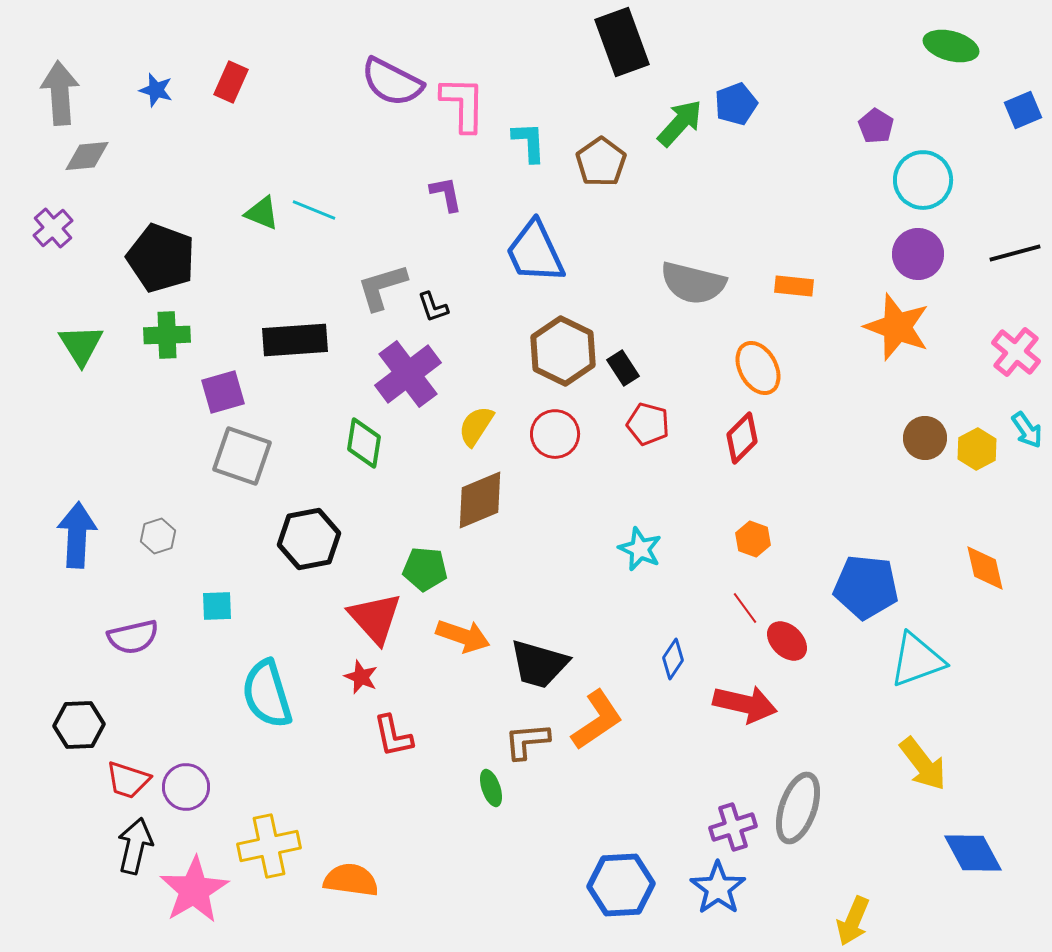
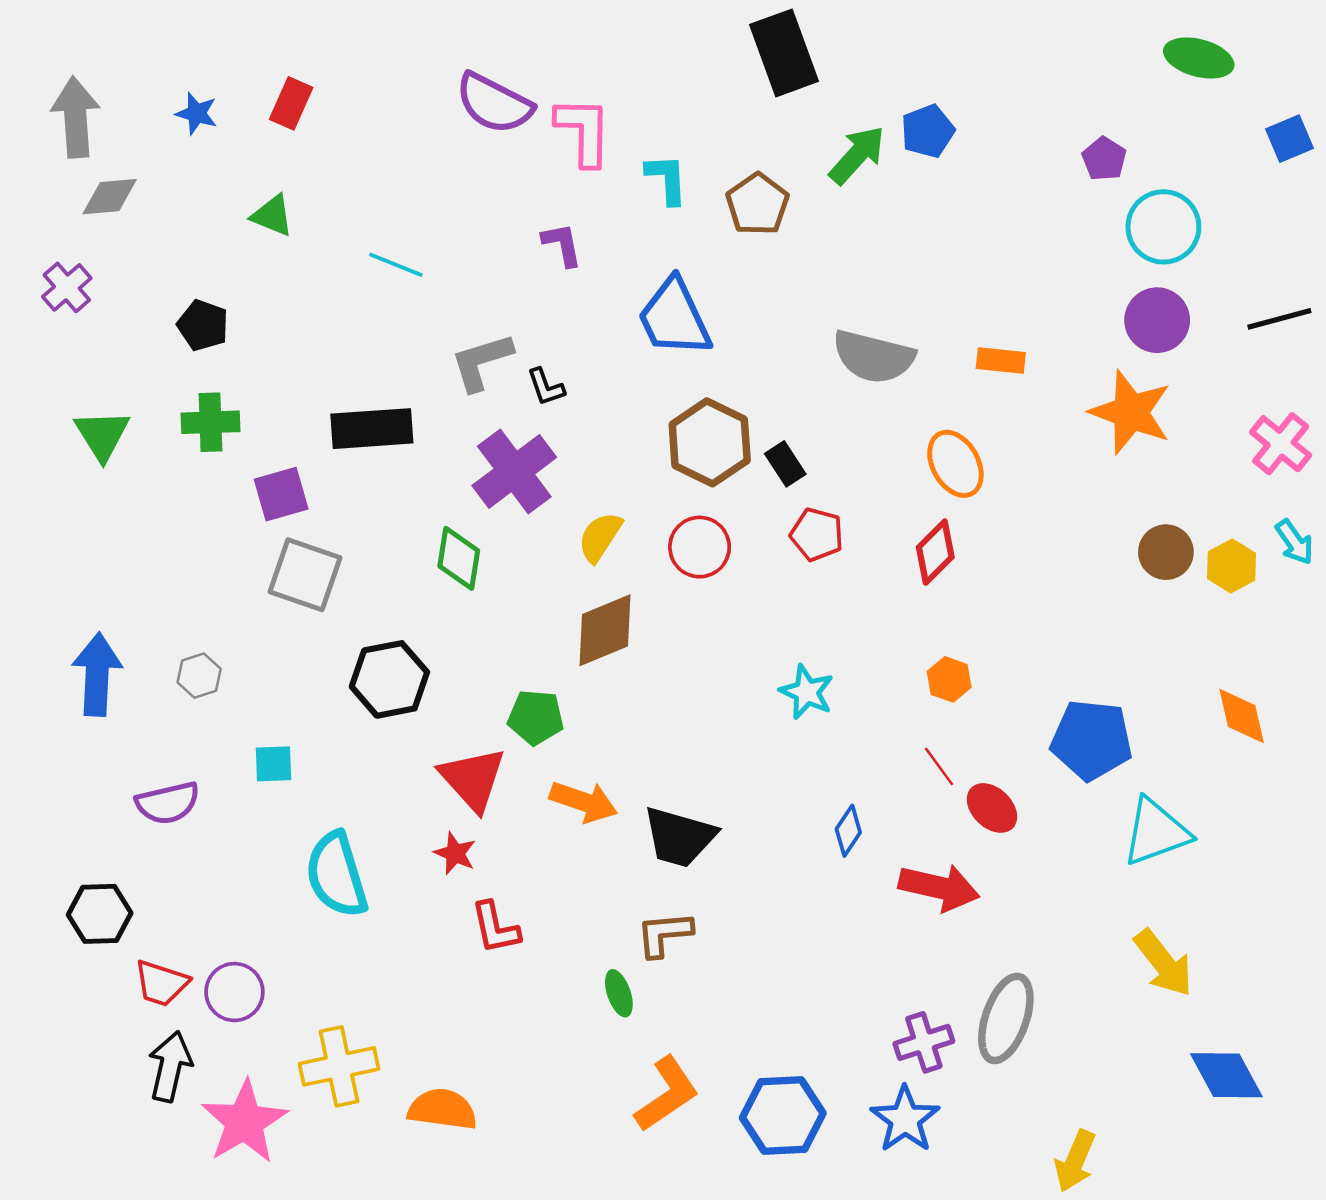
green triangle: (262, 213) -> (272, 216), moved
black pentagon: (161, 258) -> (203, 325), size x0.6
orange L-shape: (597, 720) -> (667, 1094), moved

